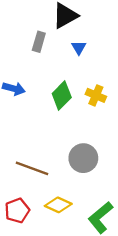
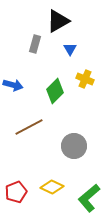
yellow cross: (96, 95) -> (85, 79), moved
brown line: (32, 168) -> (29, 127), moved, turned -48

